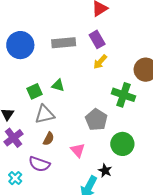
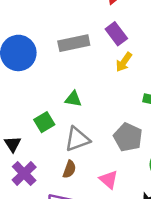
green square: (34, 91) -> (44, 122), moved
gray triangle: (45, 114) -> (77, 139), moved

